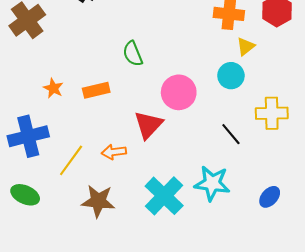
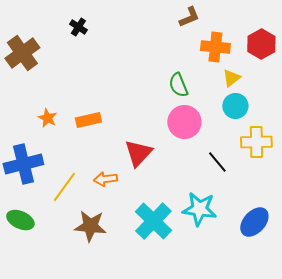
green semicircle: (133, 54) -> (178, 85), moved
cyan circle: (231, 76) -> (235, 106), moved
pink circle: (179, 92) -> (184, 122), moved
blue ellipse: (270, 197) -> (254, 222), size x1.4

